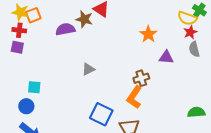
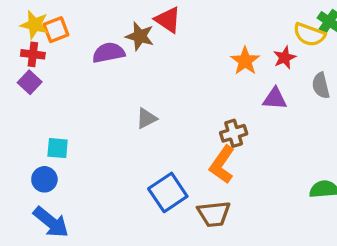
red star: (190, 32) -> (285, 58), moved
purple square: (17, 47) -> (30, 82), turned 32
blue square: (101, 114) -> (168, 192), turned 30

